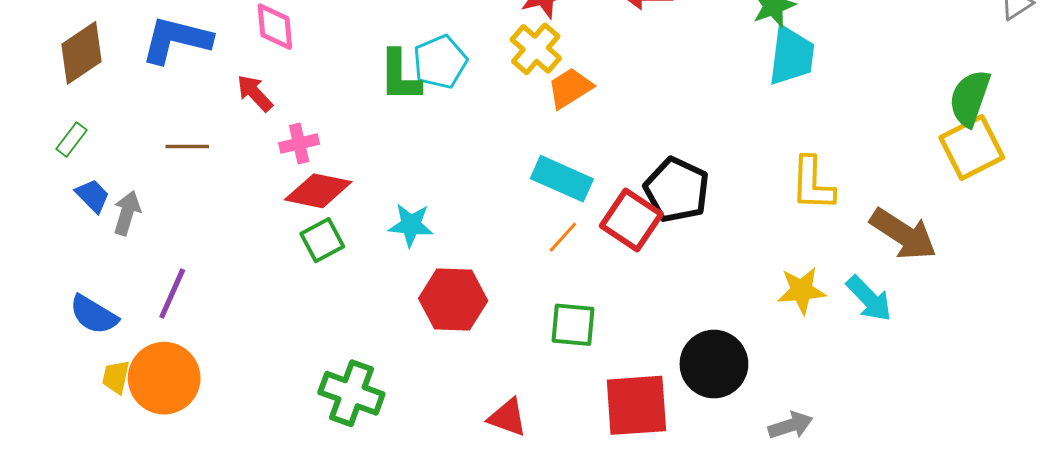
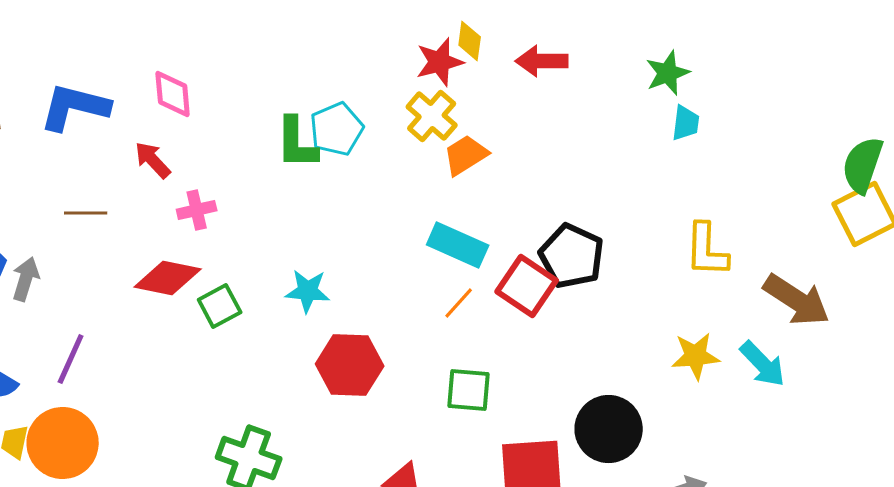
cyan trapezoid: (792, 56) -> (686, 123), size x0.6
red diamond: (318, 191) -> (168, 278), moved

